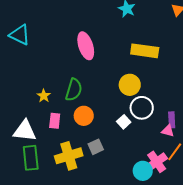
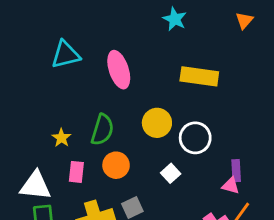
cyan triangle: (20, 35) -> (66, 55), moved, turned -40
yellow circle: (130, 85) -> (157, 123), moved
white circle: (142, 108) -> (195, 138), moved

